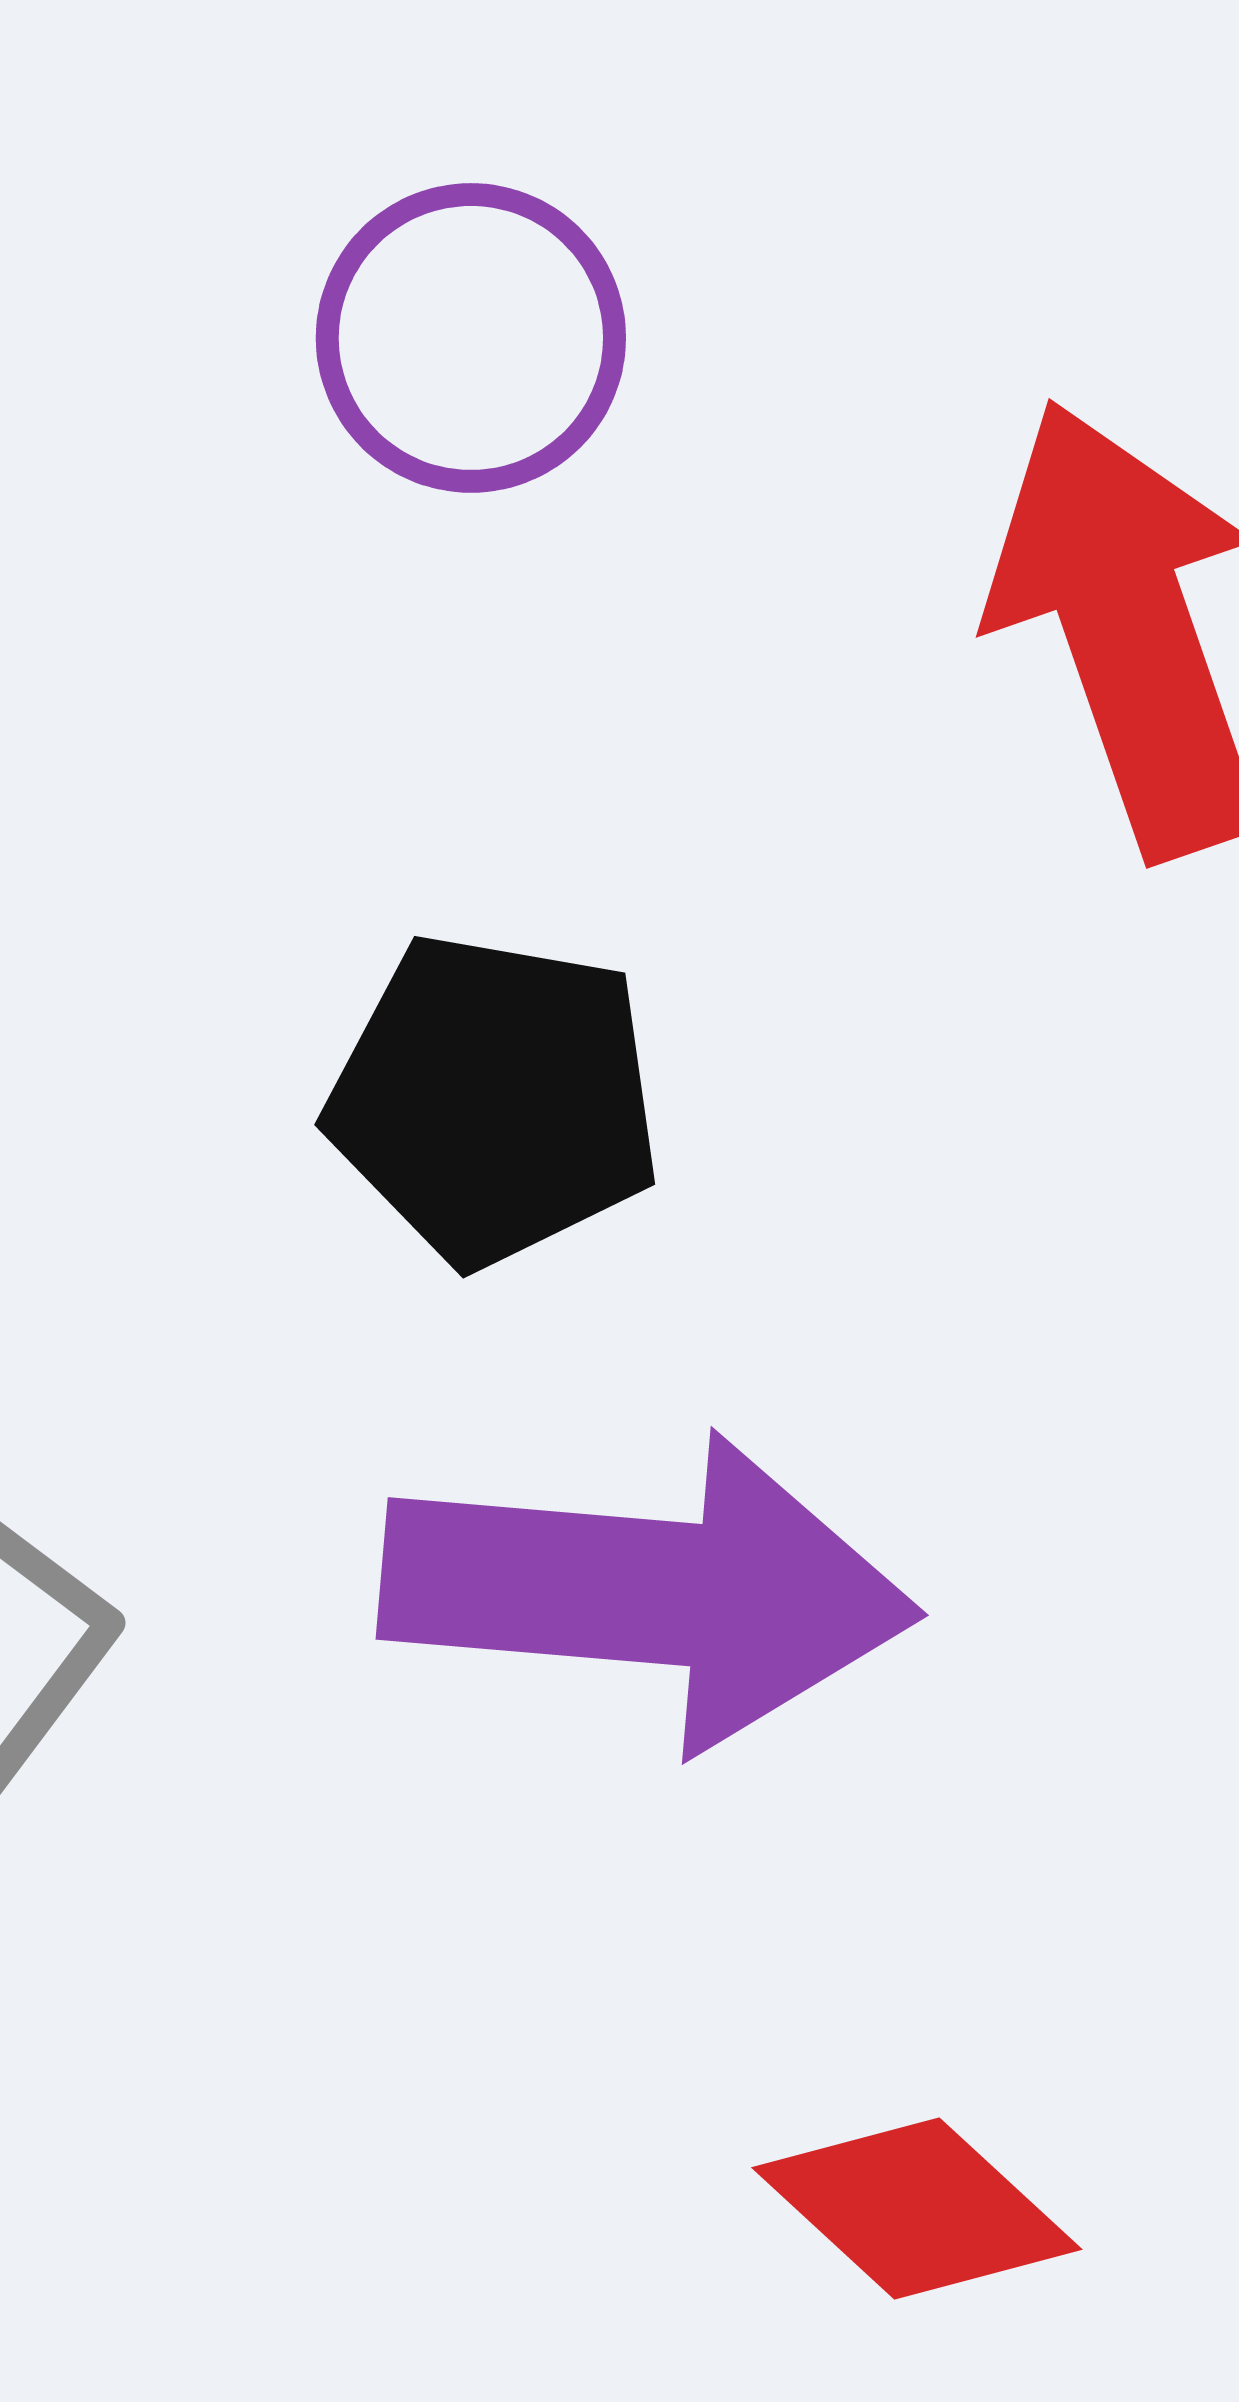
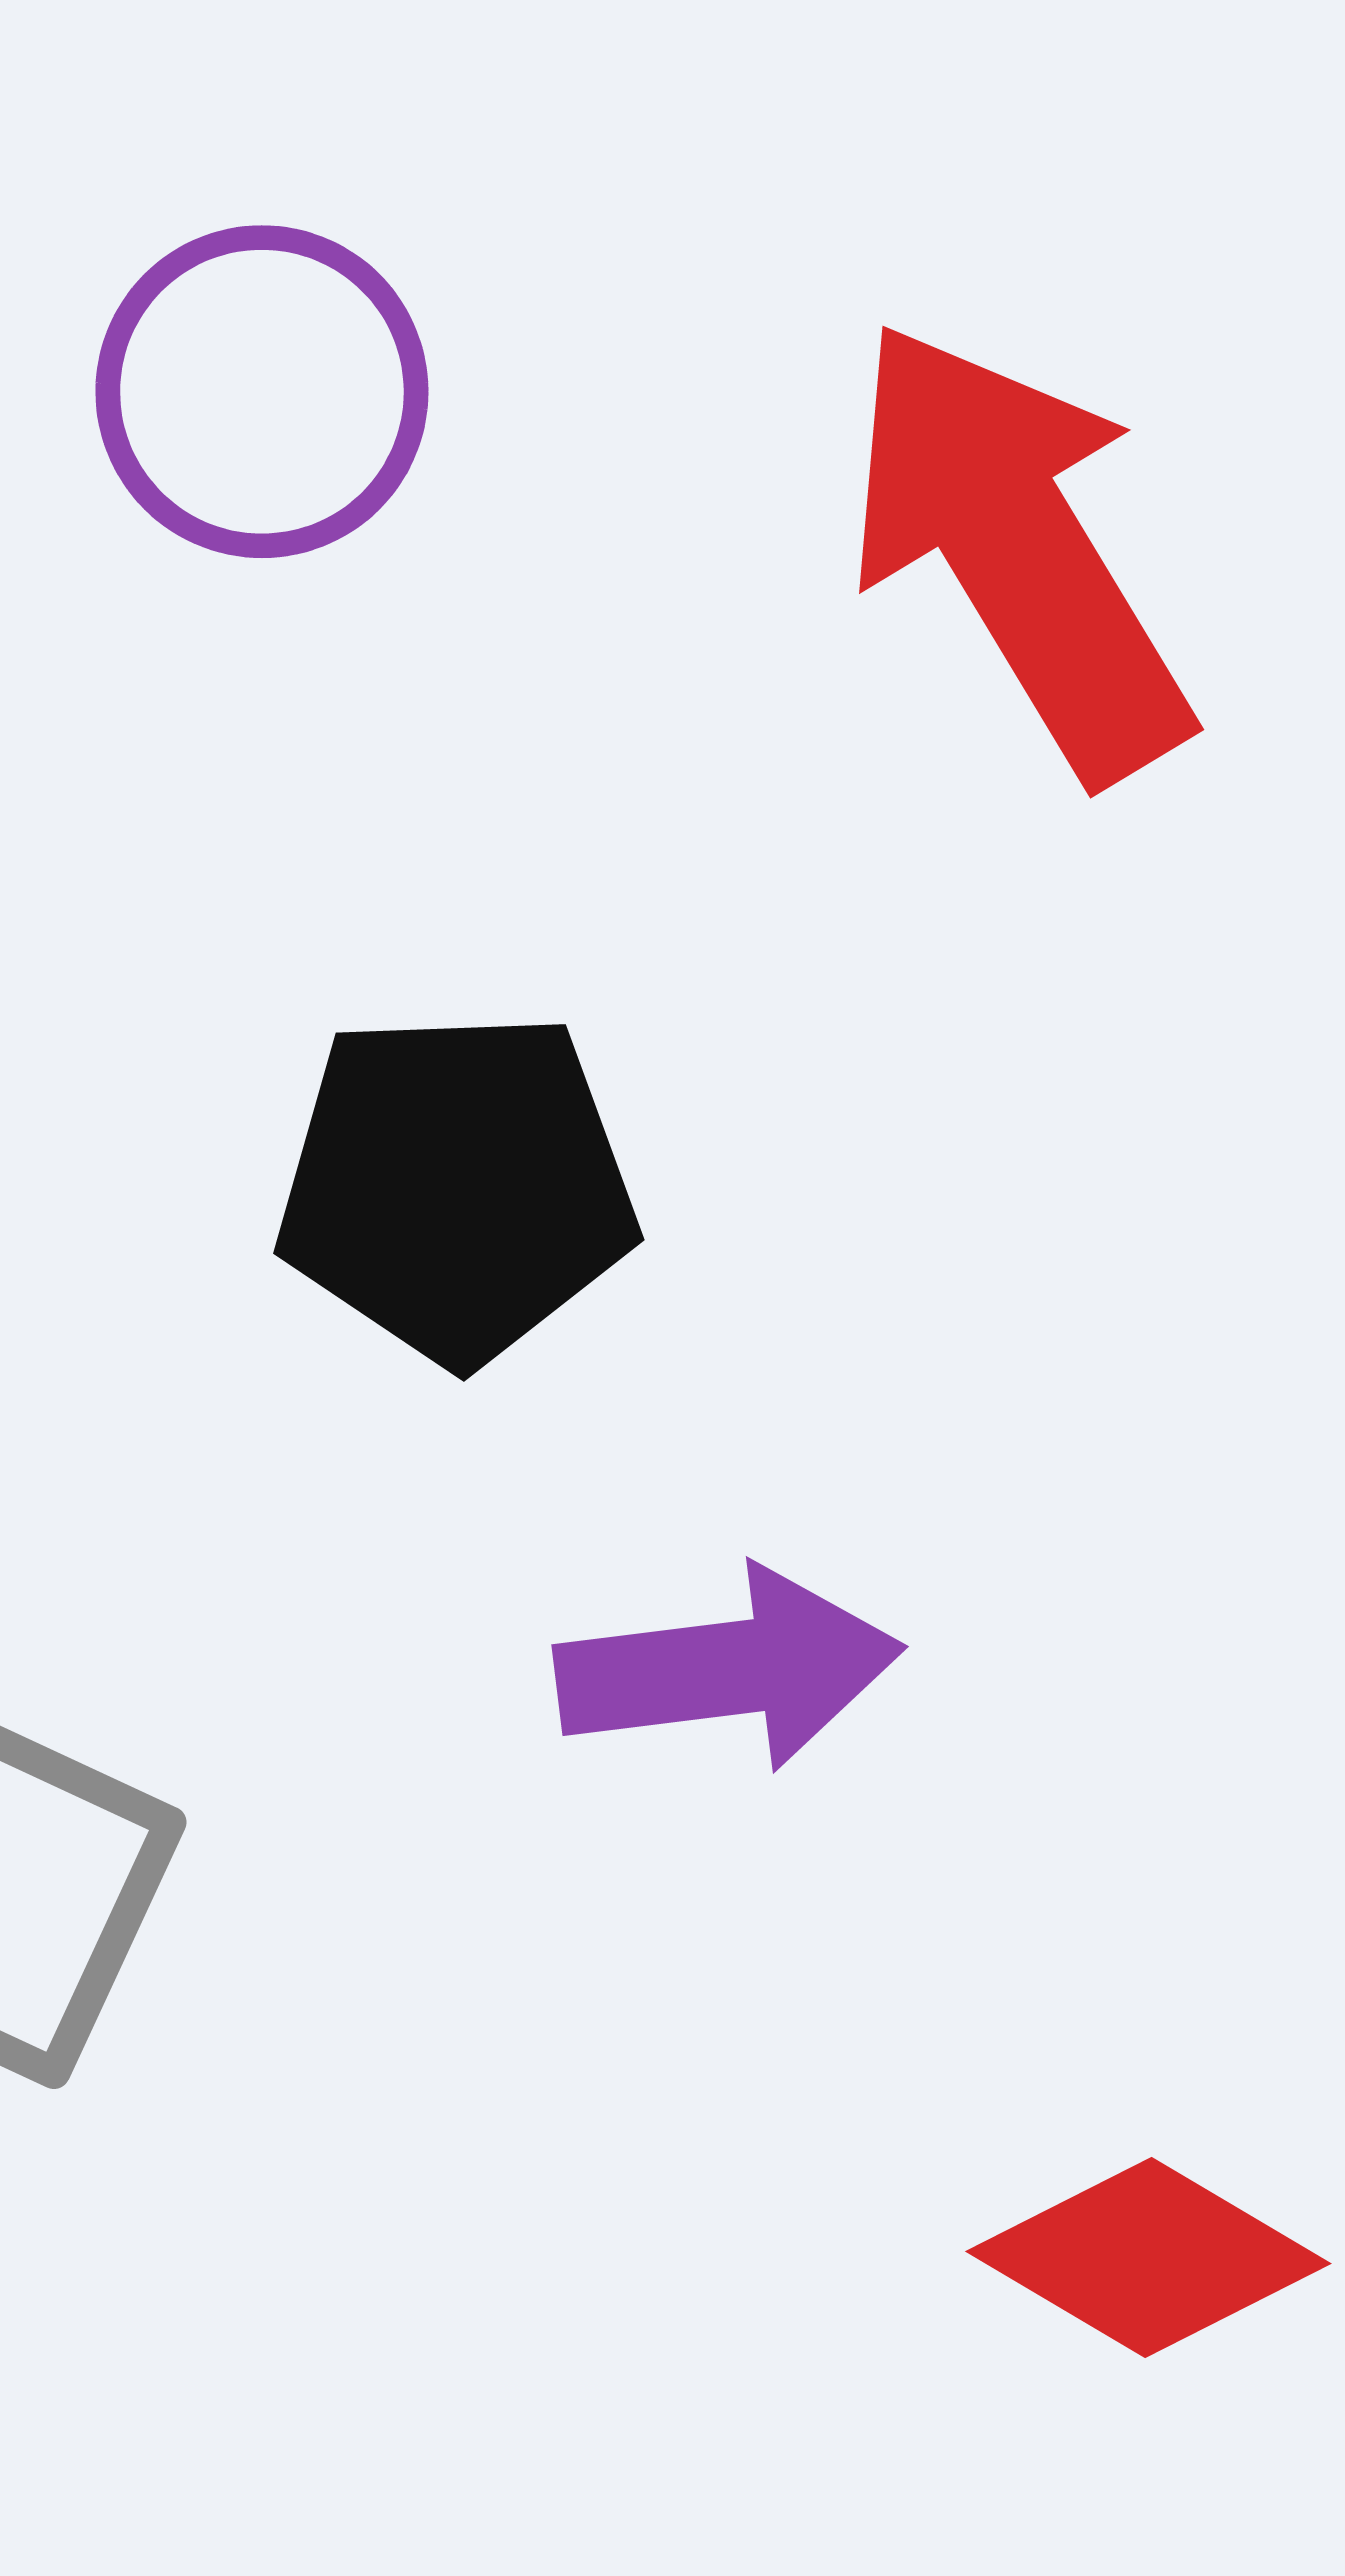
purple arrow: (649, 1591) -> (729, 1669), size x0.6

